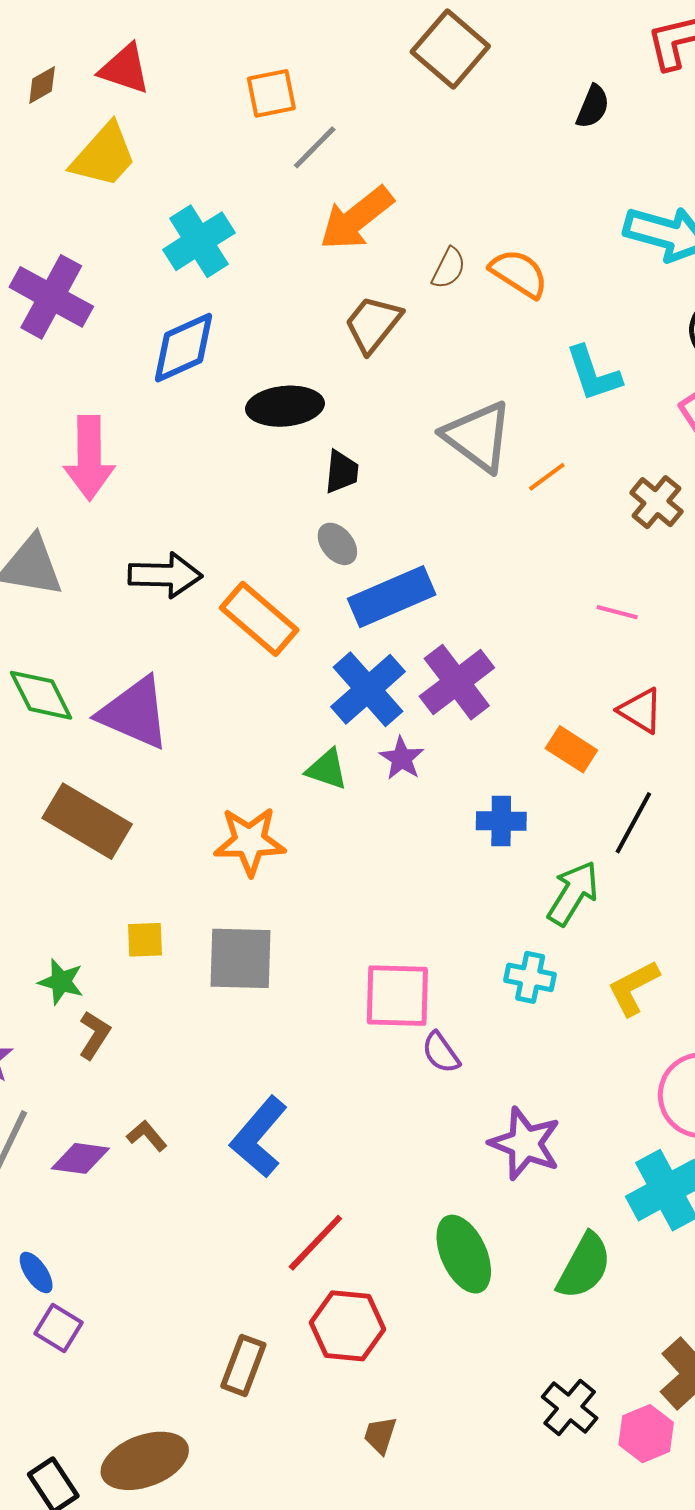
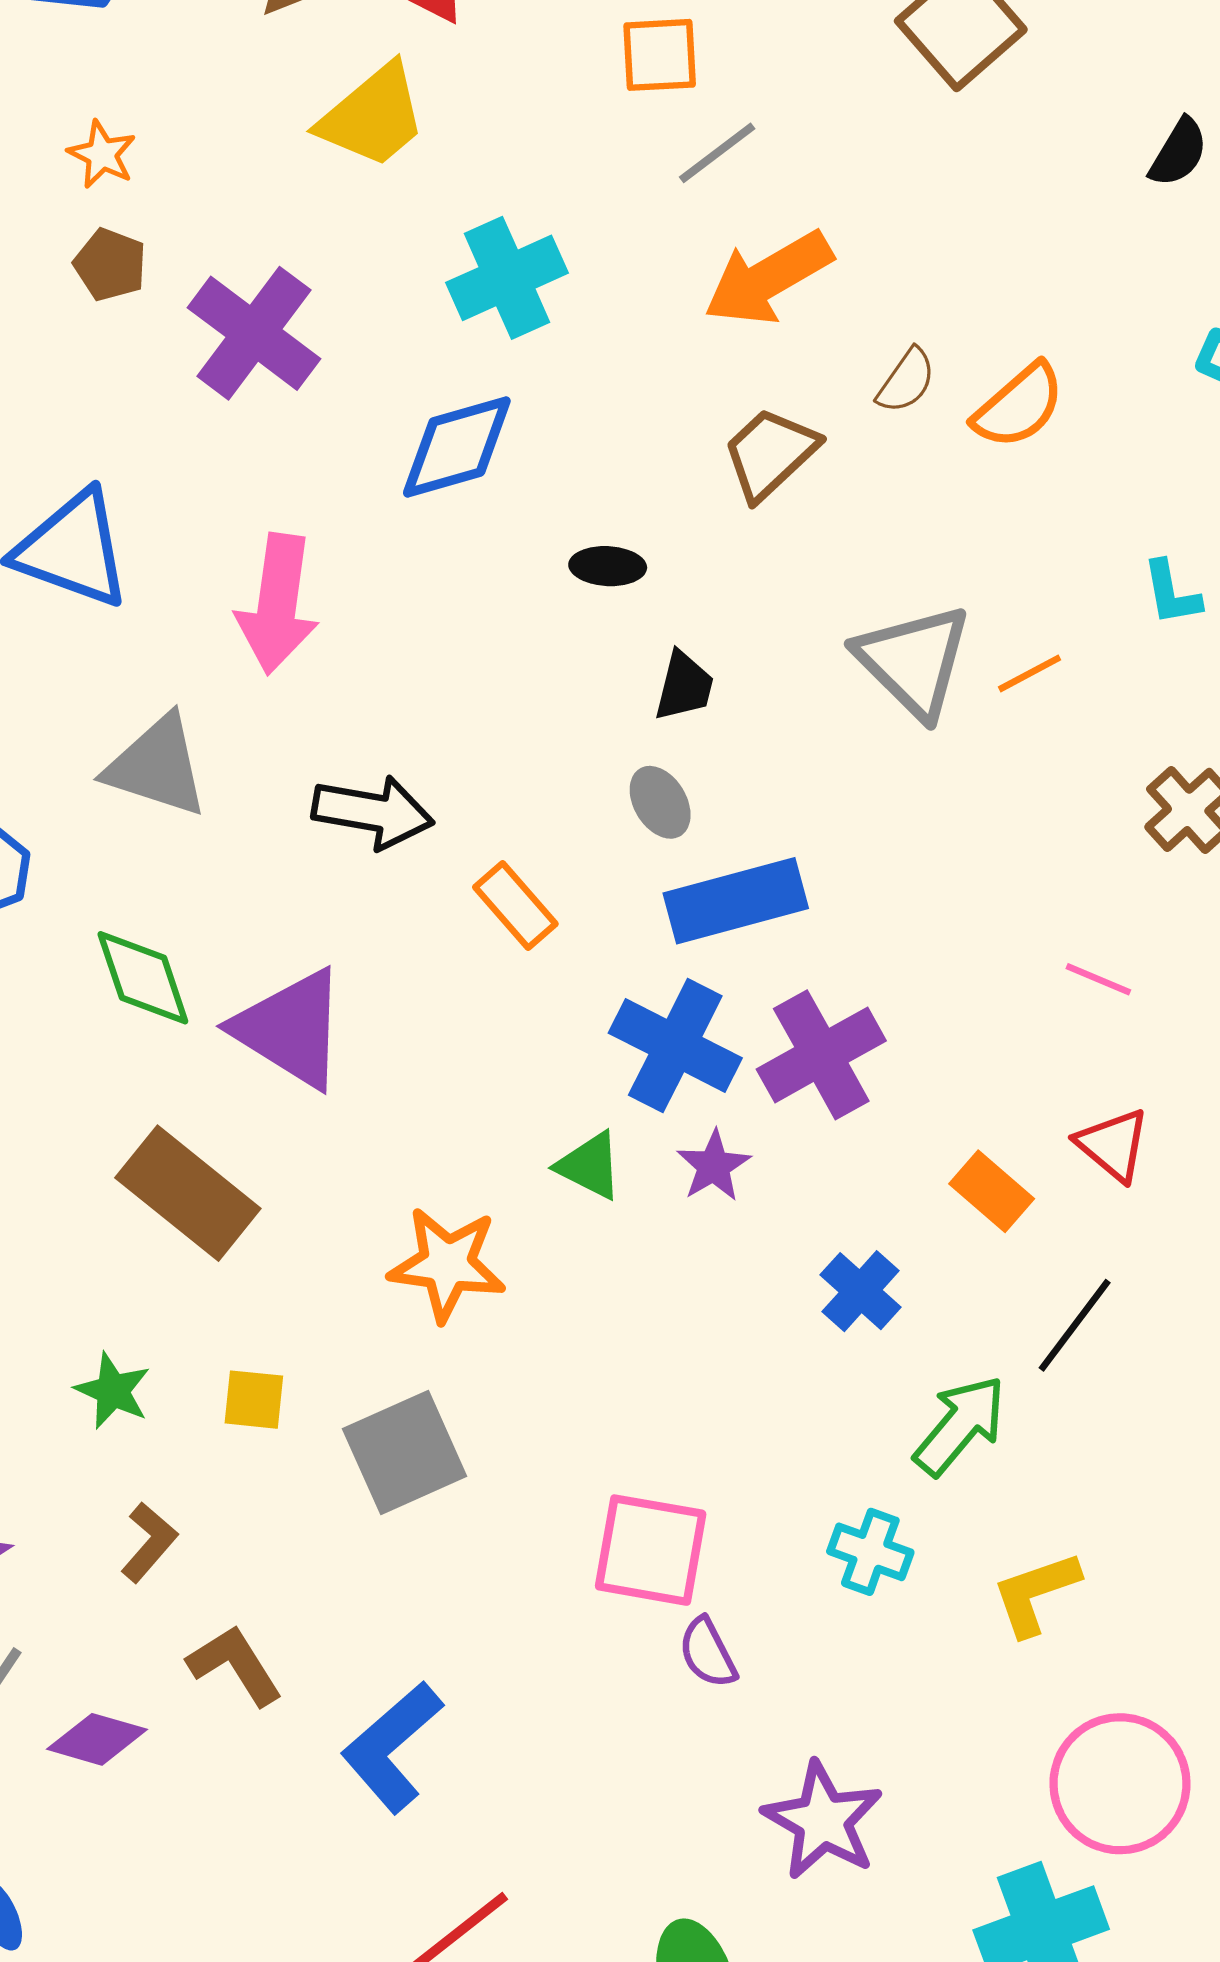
orange semicircle: (519, 273) -> (1019, 406), turned 98
cyan L-shape: (593, 374) -> (1171, 593), moved, size x0.7
black ellipse: (285, 406) -> (608, 566), size x0.6
orange line: (547, 477) -> (1030, 673), moved
orange rectangle: (259, 619) -> (515, 905), size x0.7
blue cross: (368, 689) -> (675, 1045), turned -30
blue cross: (501, 821) -> (861, 1291), turned 33
gray square: (240, 958) -> (405, 1452), turned -34
green star: (61, 982) -> (113, 1391), moved
brown L-shape: (147, 1136) -> (235, 1665), moved, size x1.5

